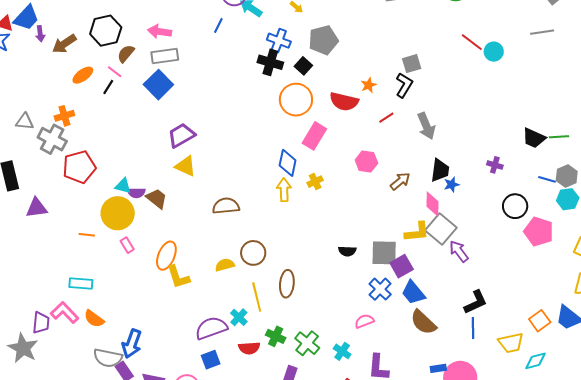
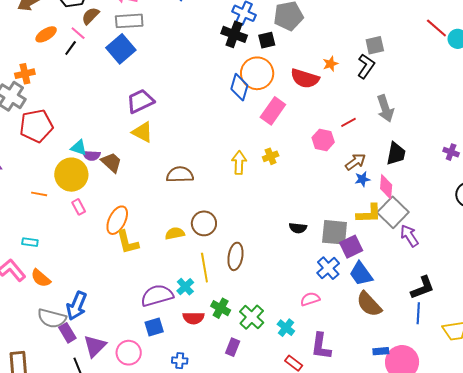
black square: (303, 66) -> (267, 40), turned 30
red line: (386, 118) -> (348, 122), moved
blue diamond: (288, 163) -> (239, 87), moved
blue star: (452, 185) -> (362, 179), moved
cyan rectangle: (81, 283) -> (30, 242), size x0.7

